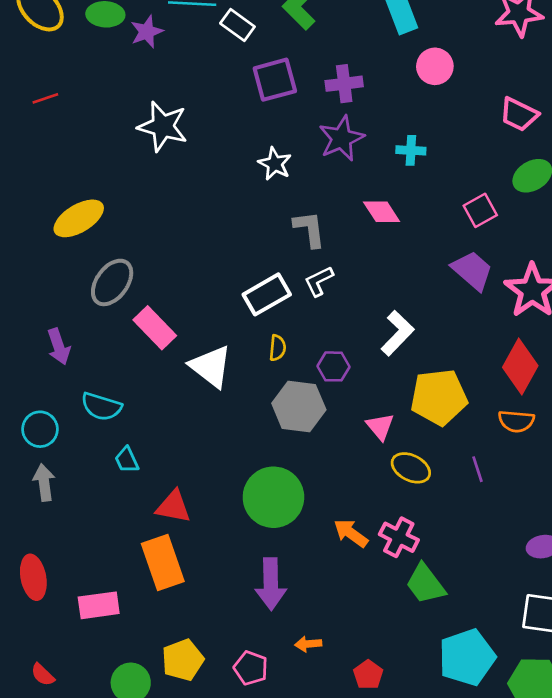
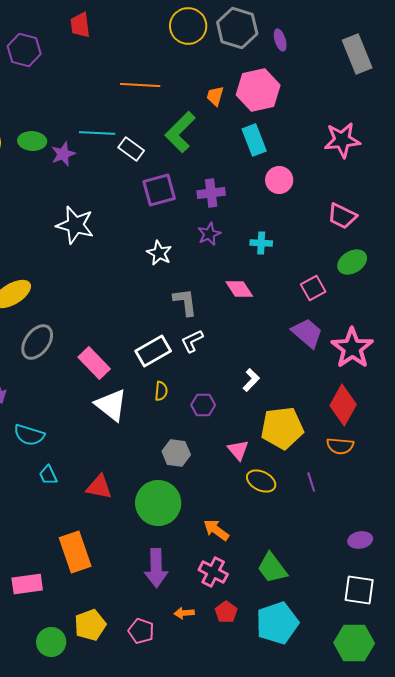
purple star: (341, 138) -> (209, 234), size x0.7
pink rectangle: (155, 328) -> (94, 363), moved
white L-shape: (398, 333) -> (251, 380), size x0.7
gray hexagon: (299, 407) -> (176, 453), moved, size x0.7
red triangle: (173, 507) -> (99, 487), moved
pink cross: (399, 537) -> (213, 572), moved
cyan pentagon: (467, 657) -> (277, 623), moved
red pentagon: (368, 675) -> (226, 612), moved

